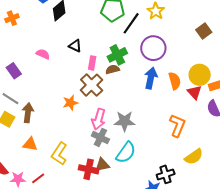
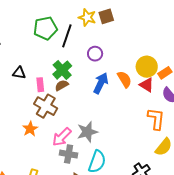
brown square: (204, 31) -> (106, 16), moved, turned 35
purple circle: (153, 48) -> (95, 54), size x0.6
blue arrow: (151, 78) -> (101, 83), turned 30
pink arrow: (99, 119) -> (62, 137), turned 45
orange L-shape: (177, 126) -> (156, 119), moved

